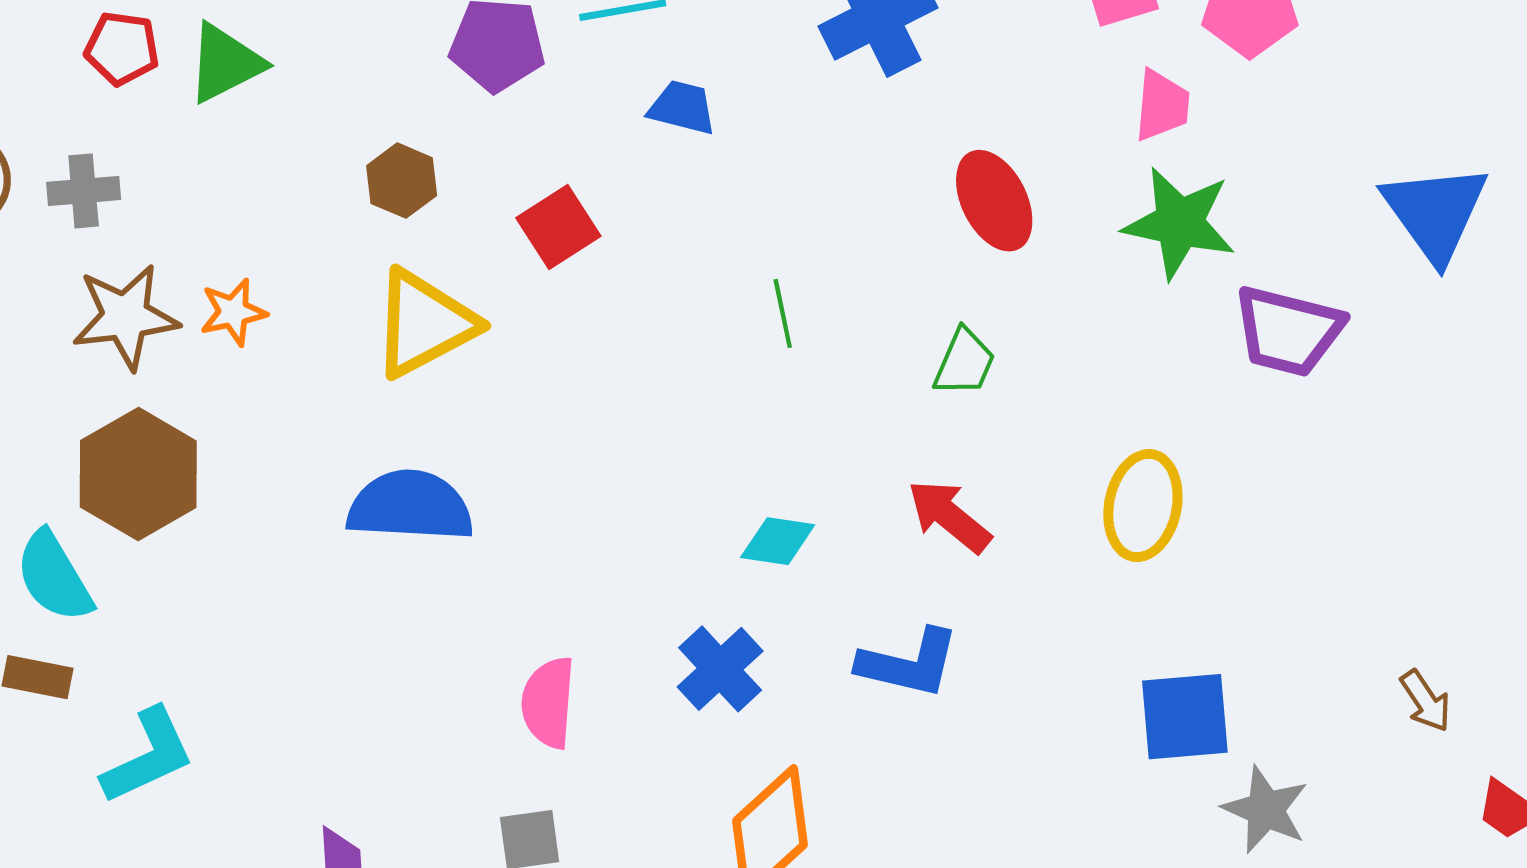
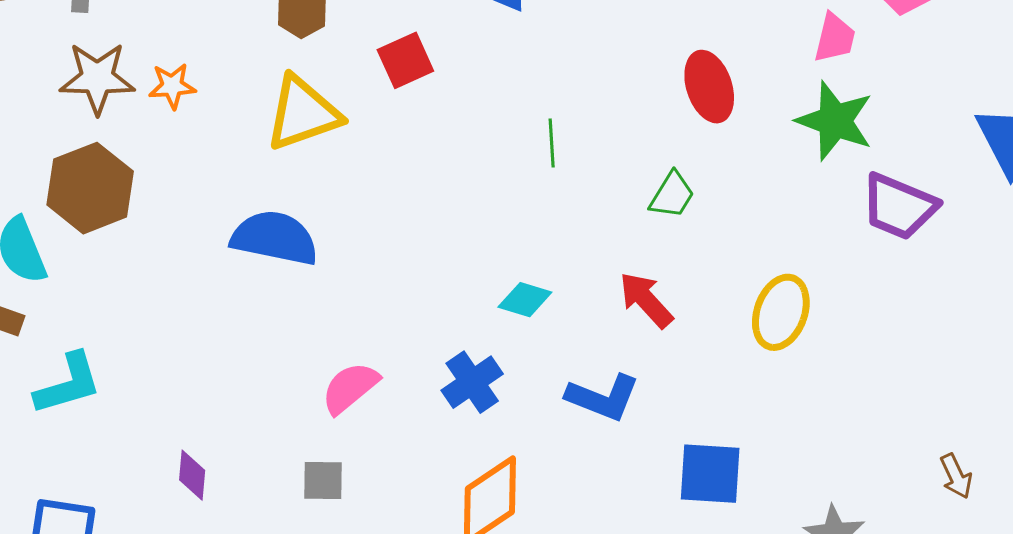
pink semicircle: (548, 703) -> (350, 388), turned 38
blue square: (1185, 717) -> (710, 474), moved

